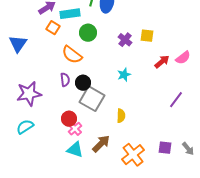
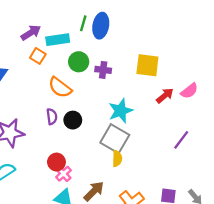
yellow square: (147, 36) -> (147, 65), size x1.5
purple cross: (125, 40) -> (103, 70), moved, turned -32
cyan star: (124, 75) -> (121, 111), size x1.5
gray square: (92, 99) -> (115, 139), moved

